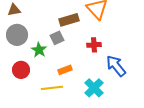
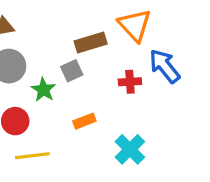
blue arrow: (116, 66) -> (165, 66), moved
yellow line: (52, 88) -> (32, 156), moved

